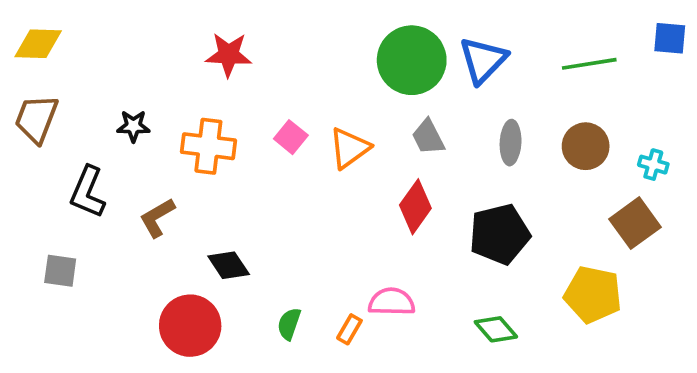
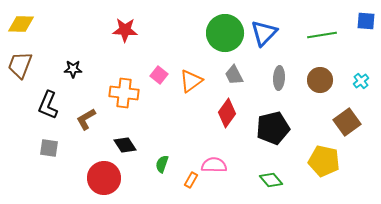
orange cross: (208, 146) -> (124, 93), moved
cyan cross: (653, 165) -> (361, 81), moved, turned 35
gray square: (60, 271) -> (49, 148), moved
green semicircle: (289, 324) -> (162, 164), moved

